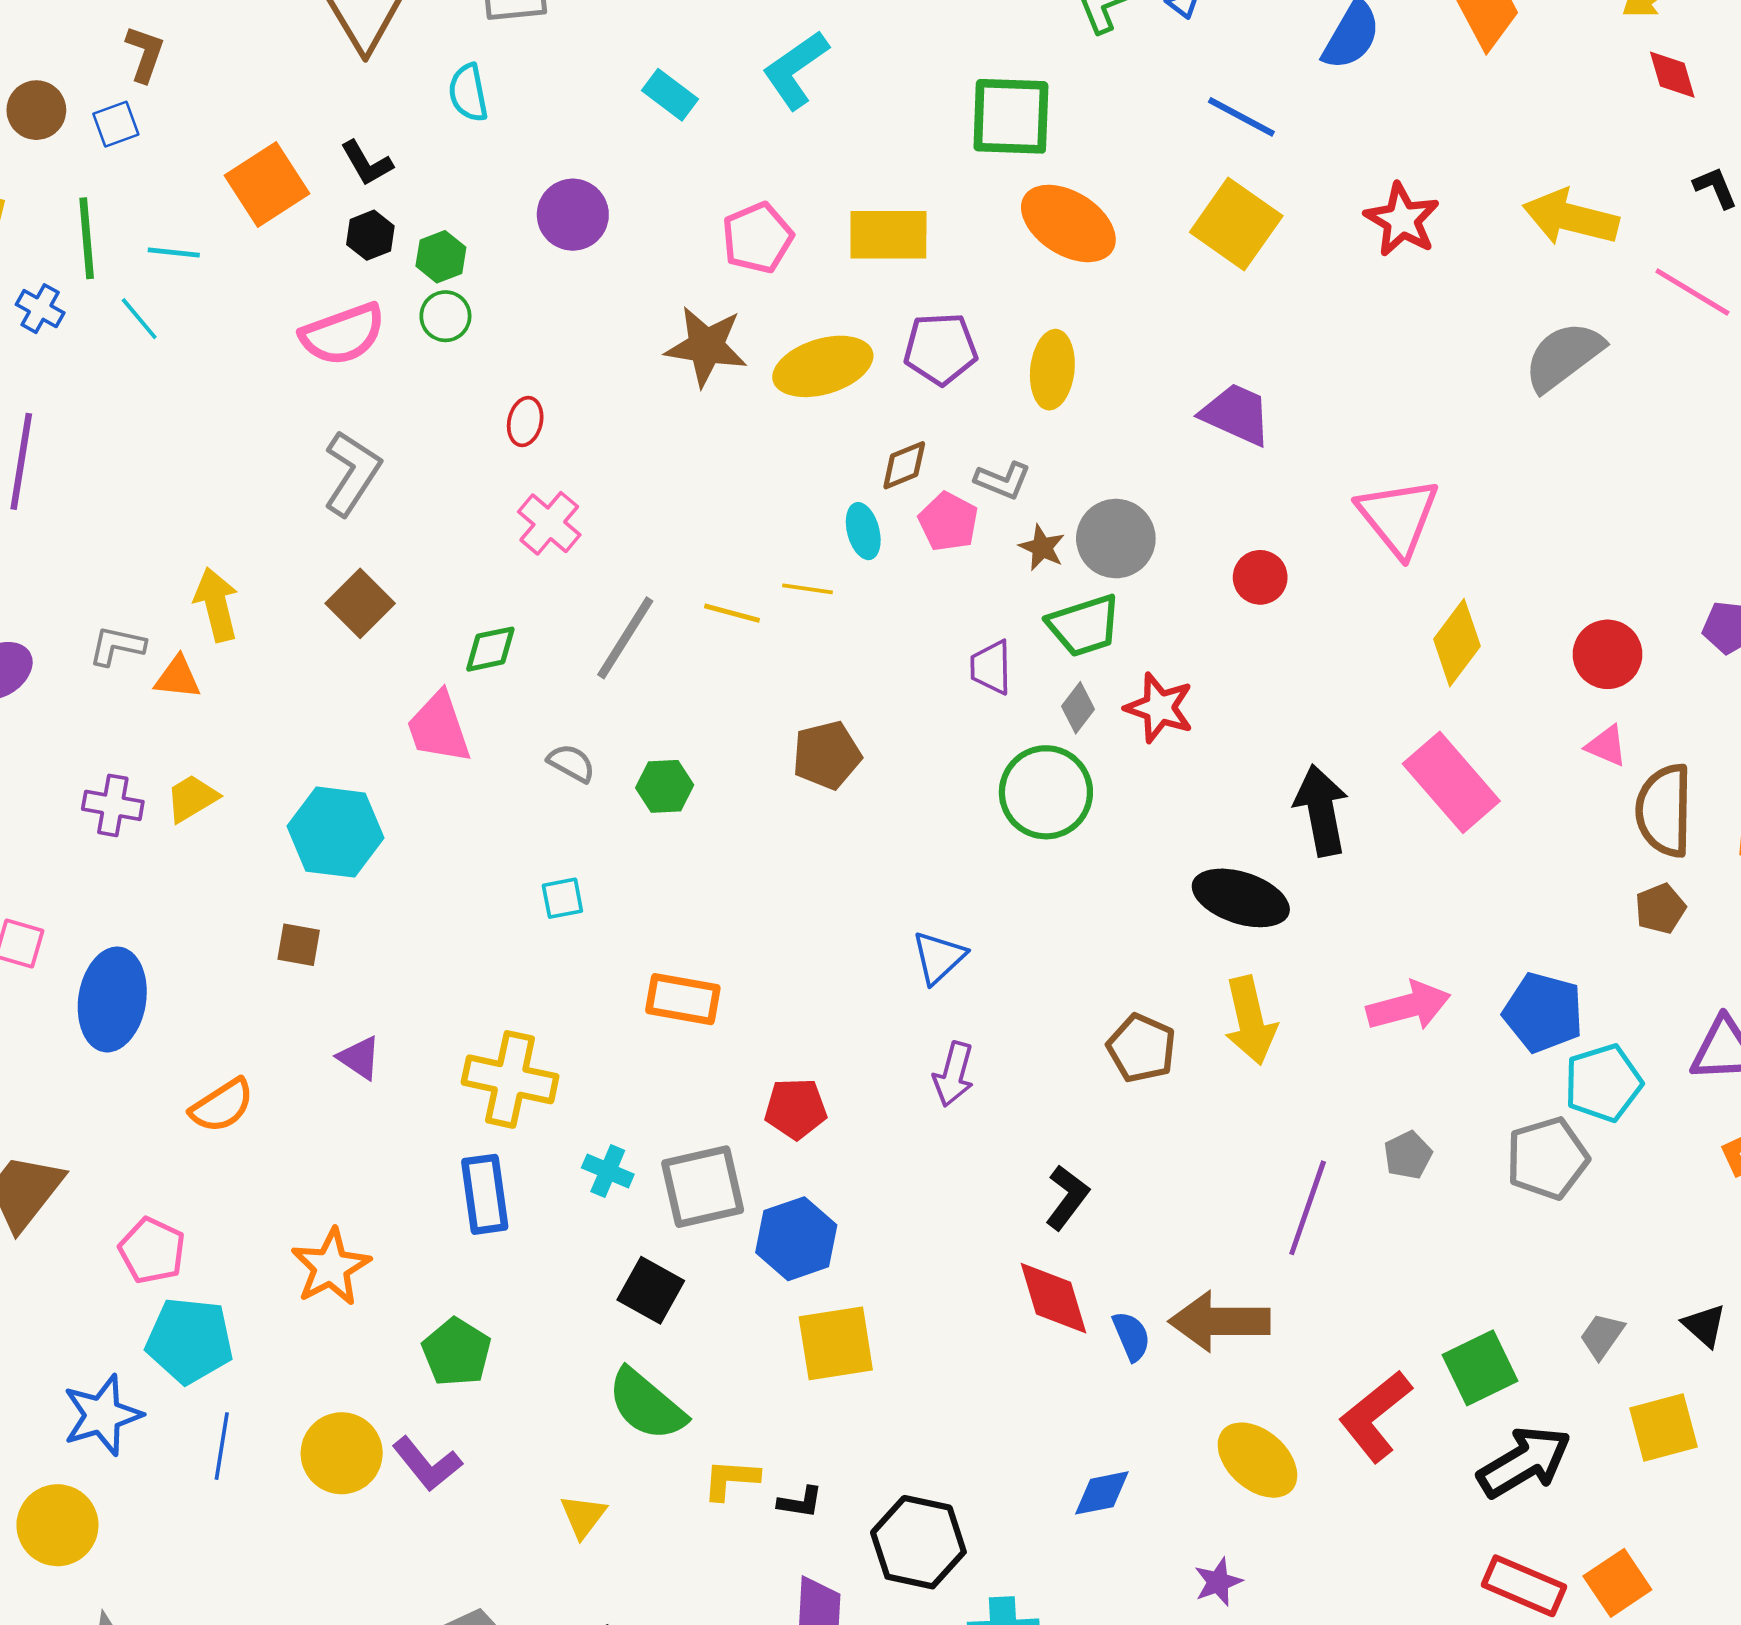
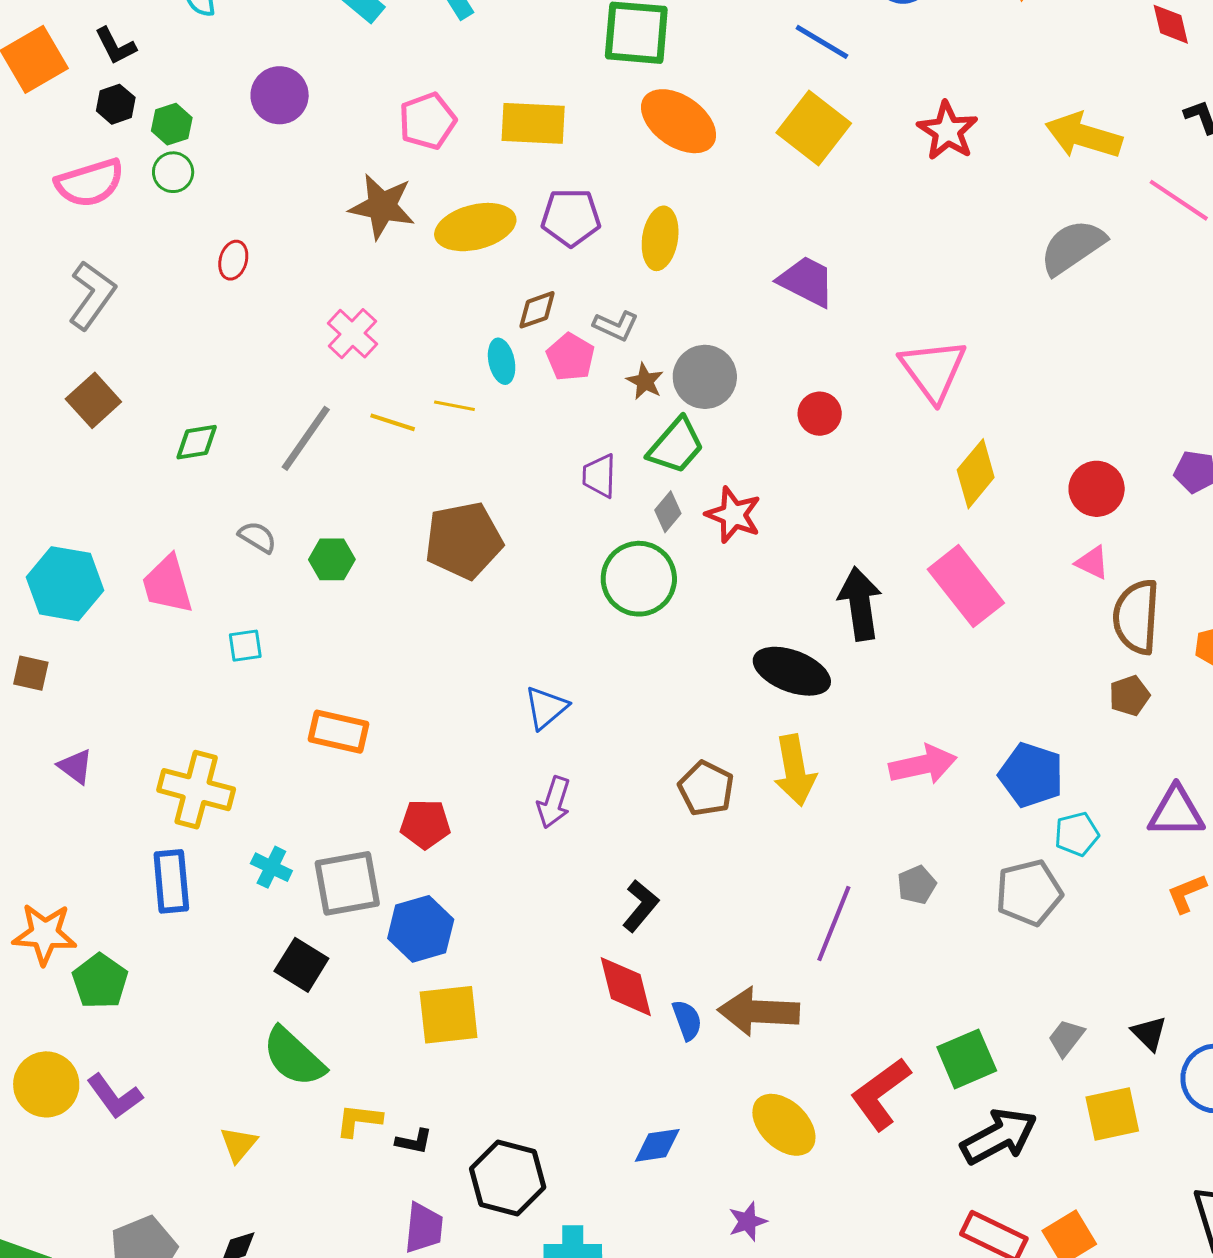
pink cross: (549, 523) -> (352, 334), moved
green trapezoid: (1084, 626) -> (676, 446), turned -34
pink trapezoid: (439, 728) -> (167, 584), moved
brown pentagon: (827, 755) -> (464, 540), size x1.4
cyan pentagon: (1603, 1083) -> (1077, 834), size x0.7
orange star: (331, 1267) -> (45, 934), turned 30
green pentagon: (457, 1352) -> (100, 981), moved

